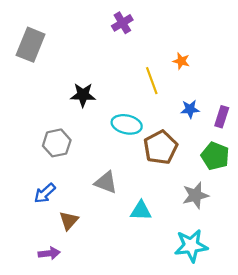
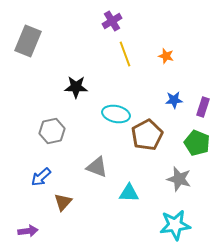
yellow line: (152, 81) -> (125, 54), moved
gray star: (195, 195) -> (179, 179), turned 30
purple arrow: (49, 253) -> (28, 231), moved

